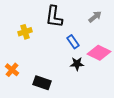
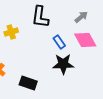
pink diamond: (99, 53) -> (85, 40), moved, turned 35
black star: (77, 64) -> (63, 64), size x1.5

